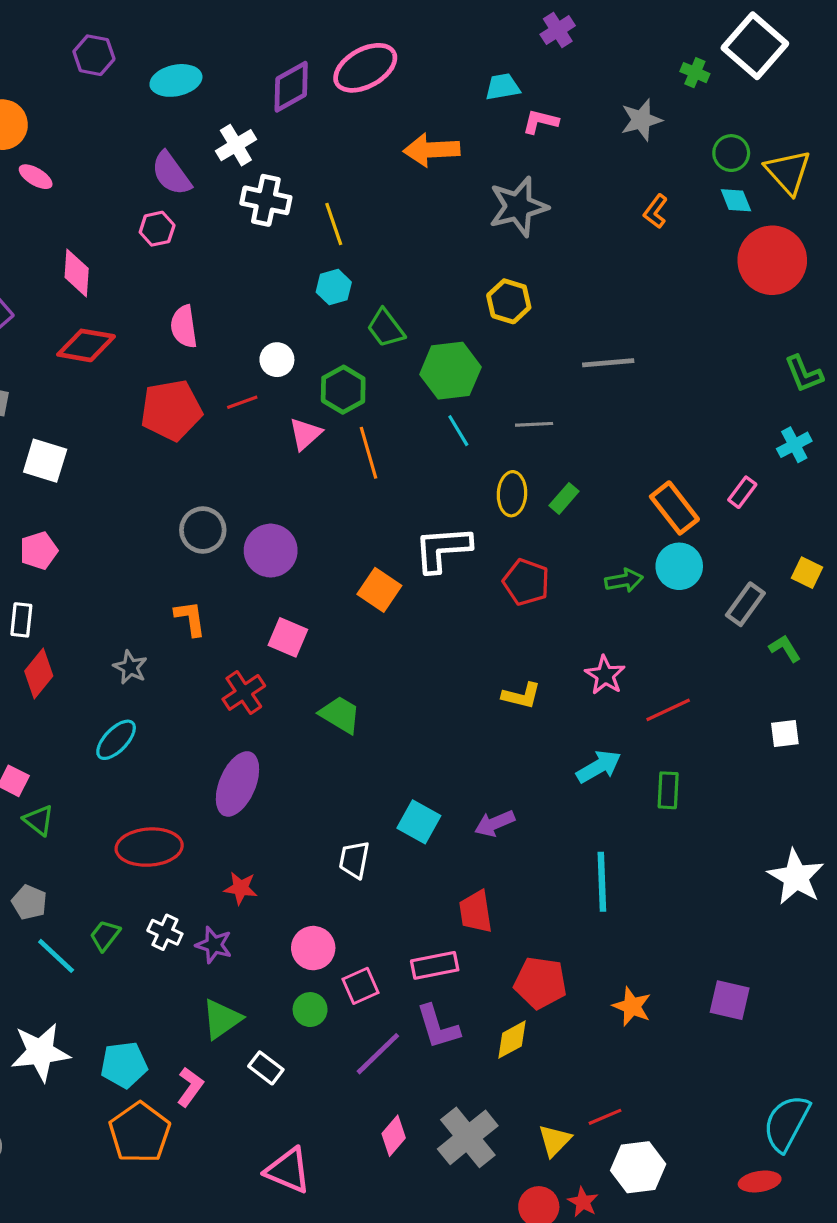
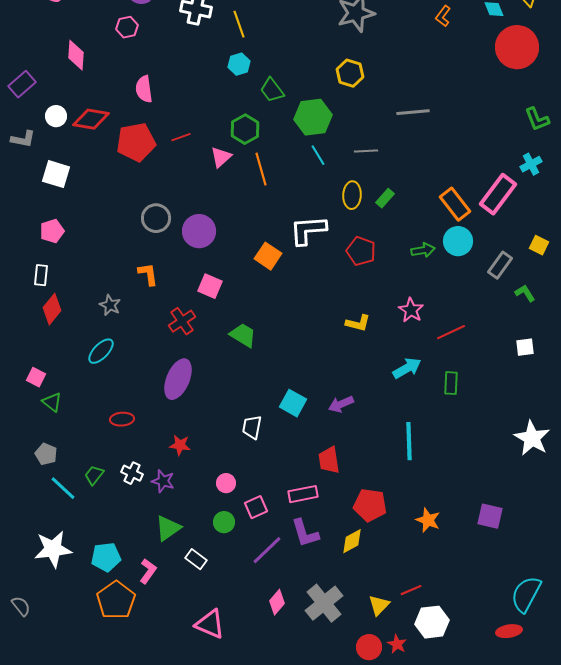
red diamond: (86, 345) -> (91, 119), moved
white circle: (277, 360) -> (56, 116), moved
pink rectangle: (742, 492) -> (498, 194), size x2.0
red ellipse: (149, 847) -> (122, 419), size x0.6
pink circle: (313, 948) -> (226, 483), size x0.7

